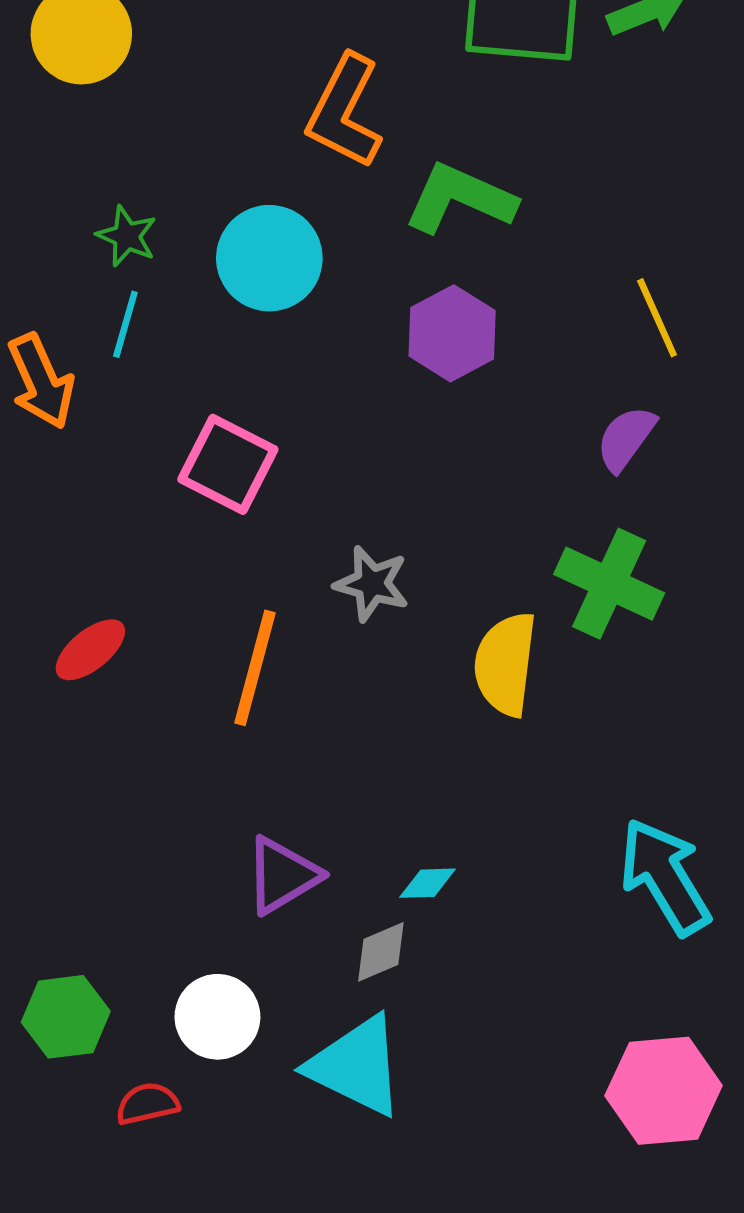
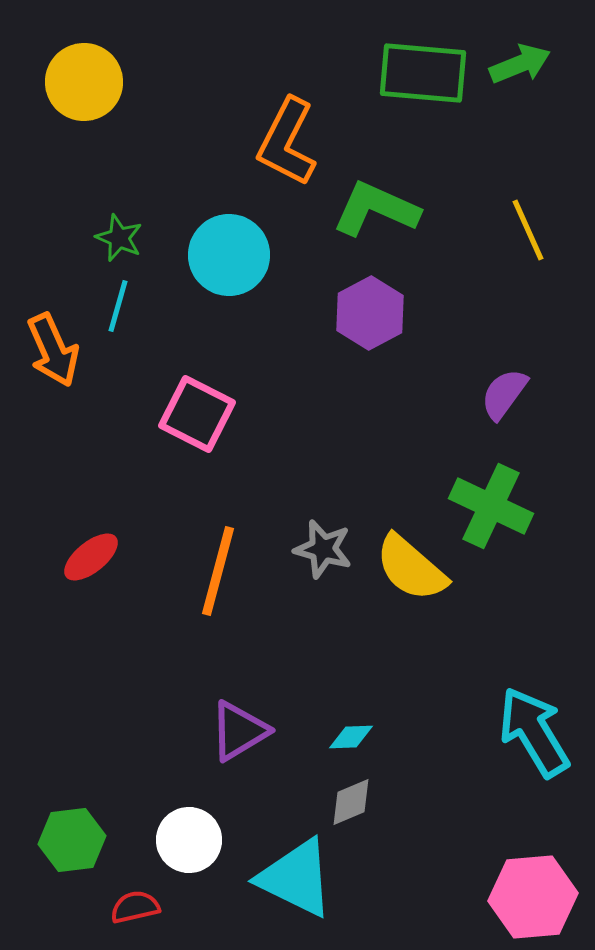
yellow line: (657, 318) -> (528, 230), moved
gray star: (372, 584) -> (323, 549), moved
yellow semicircle: (505, 664) -> (411, 568), turned -56
gray diamond: (381, 952) -> (351, 802), moved

